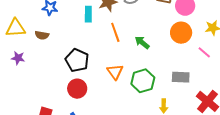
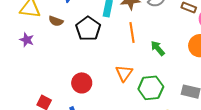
black pentagon: (77, 60) -> (88, 29), moved

